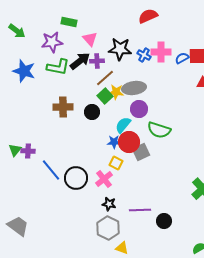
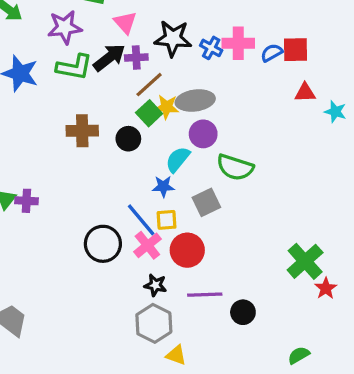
red circle: (129, 142) -> (187, 250), moved
yellow square: (116, 163) -> (167, 220), turned -32
blue line: (51, 170) -> (141, 220), moved

